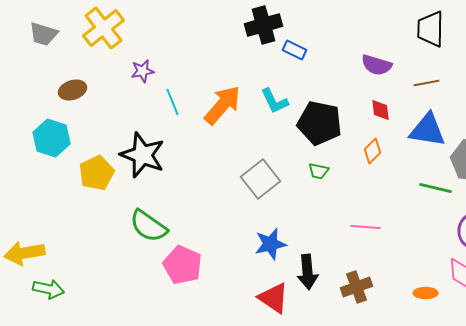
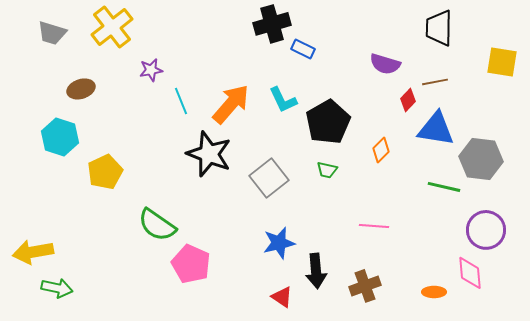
red diamond: (380, 110) -> (408, 100), moved, turned 50
black pentagon: (320, 123) -> (328, 122), turned 30
black star: (142, 155) -> (209, 154), moved
red triangle: (274, 298) -> (282, 297), size x0.7

